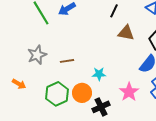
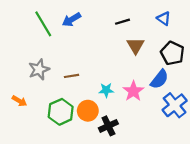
black line: (114, 11) -> (123, 22), turned 48
brown triangle: (126, 33) -> (136, 46), turned 48
pink star: (129, 92) -> (133, 91), moved

